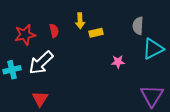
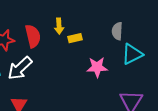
red semicircle: (54, 31) -> (33, 36), size x1.6
pink star: (118, 62) -> (97, 67), size x1.5

